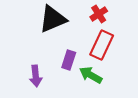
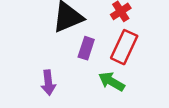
purple rectangle: (69, 60) -> (86, 48), moved

